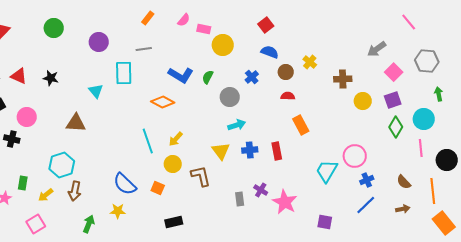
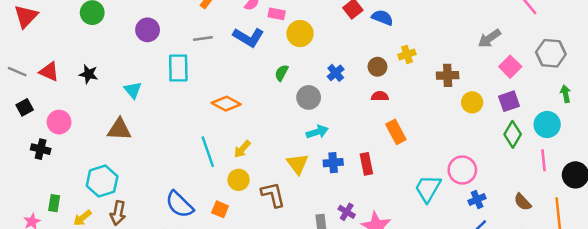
blue semicircle: (270, 52) -> (382, 18), moved
yellow cross: (310, 62) -> (407, 54), turned 32
blue L-shape: (181, 75) -> (248, 37), moved
cyan triangle: (96, 91) -> (133, 90), moved

